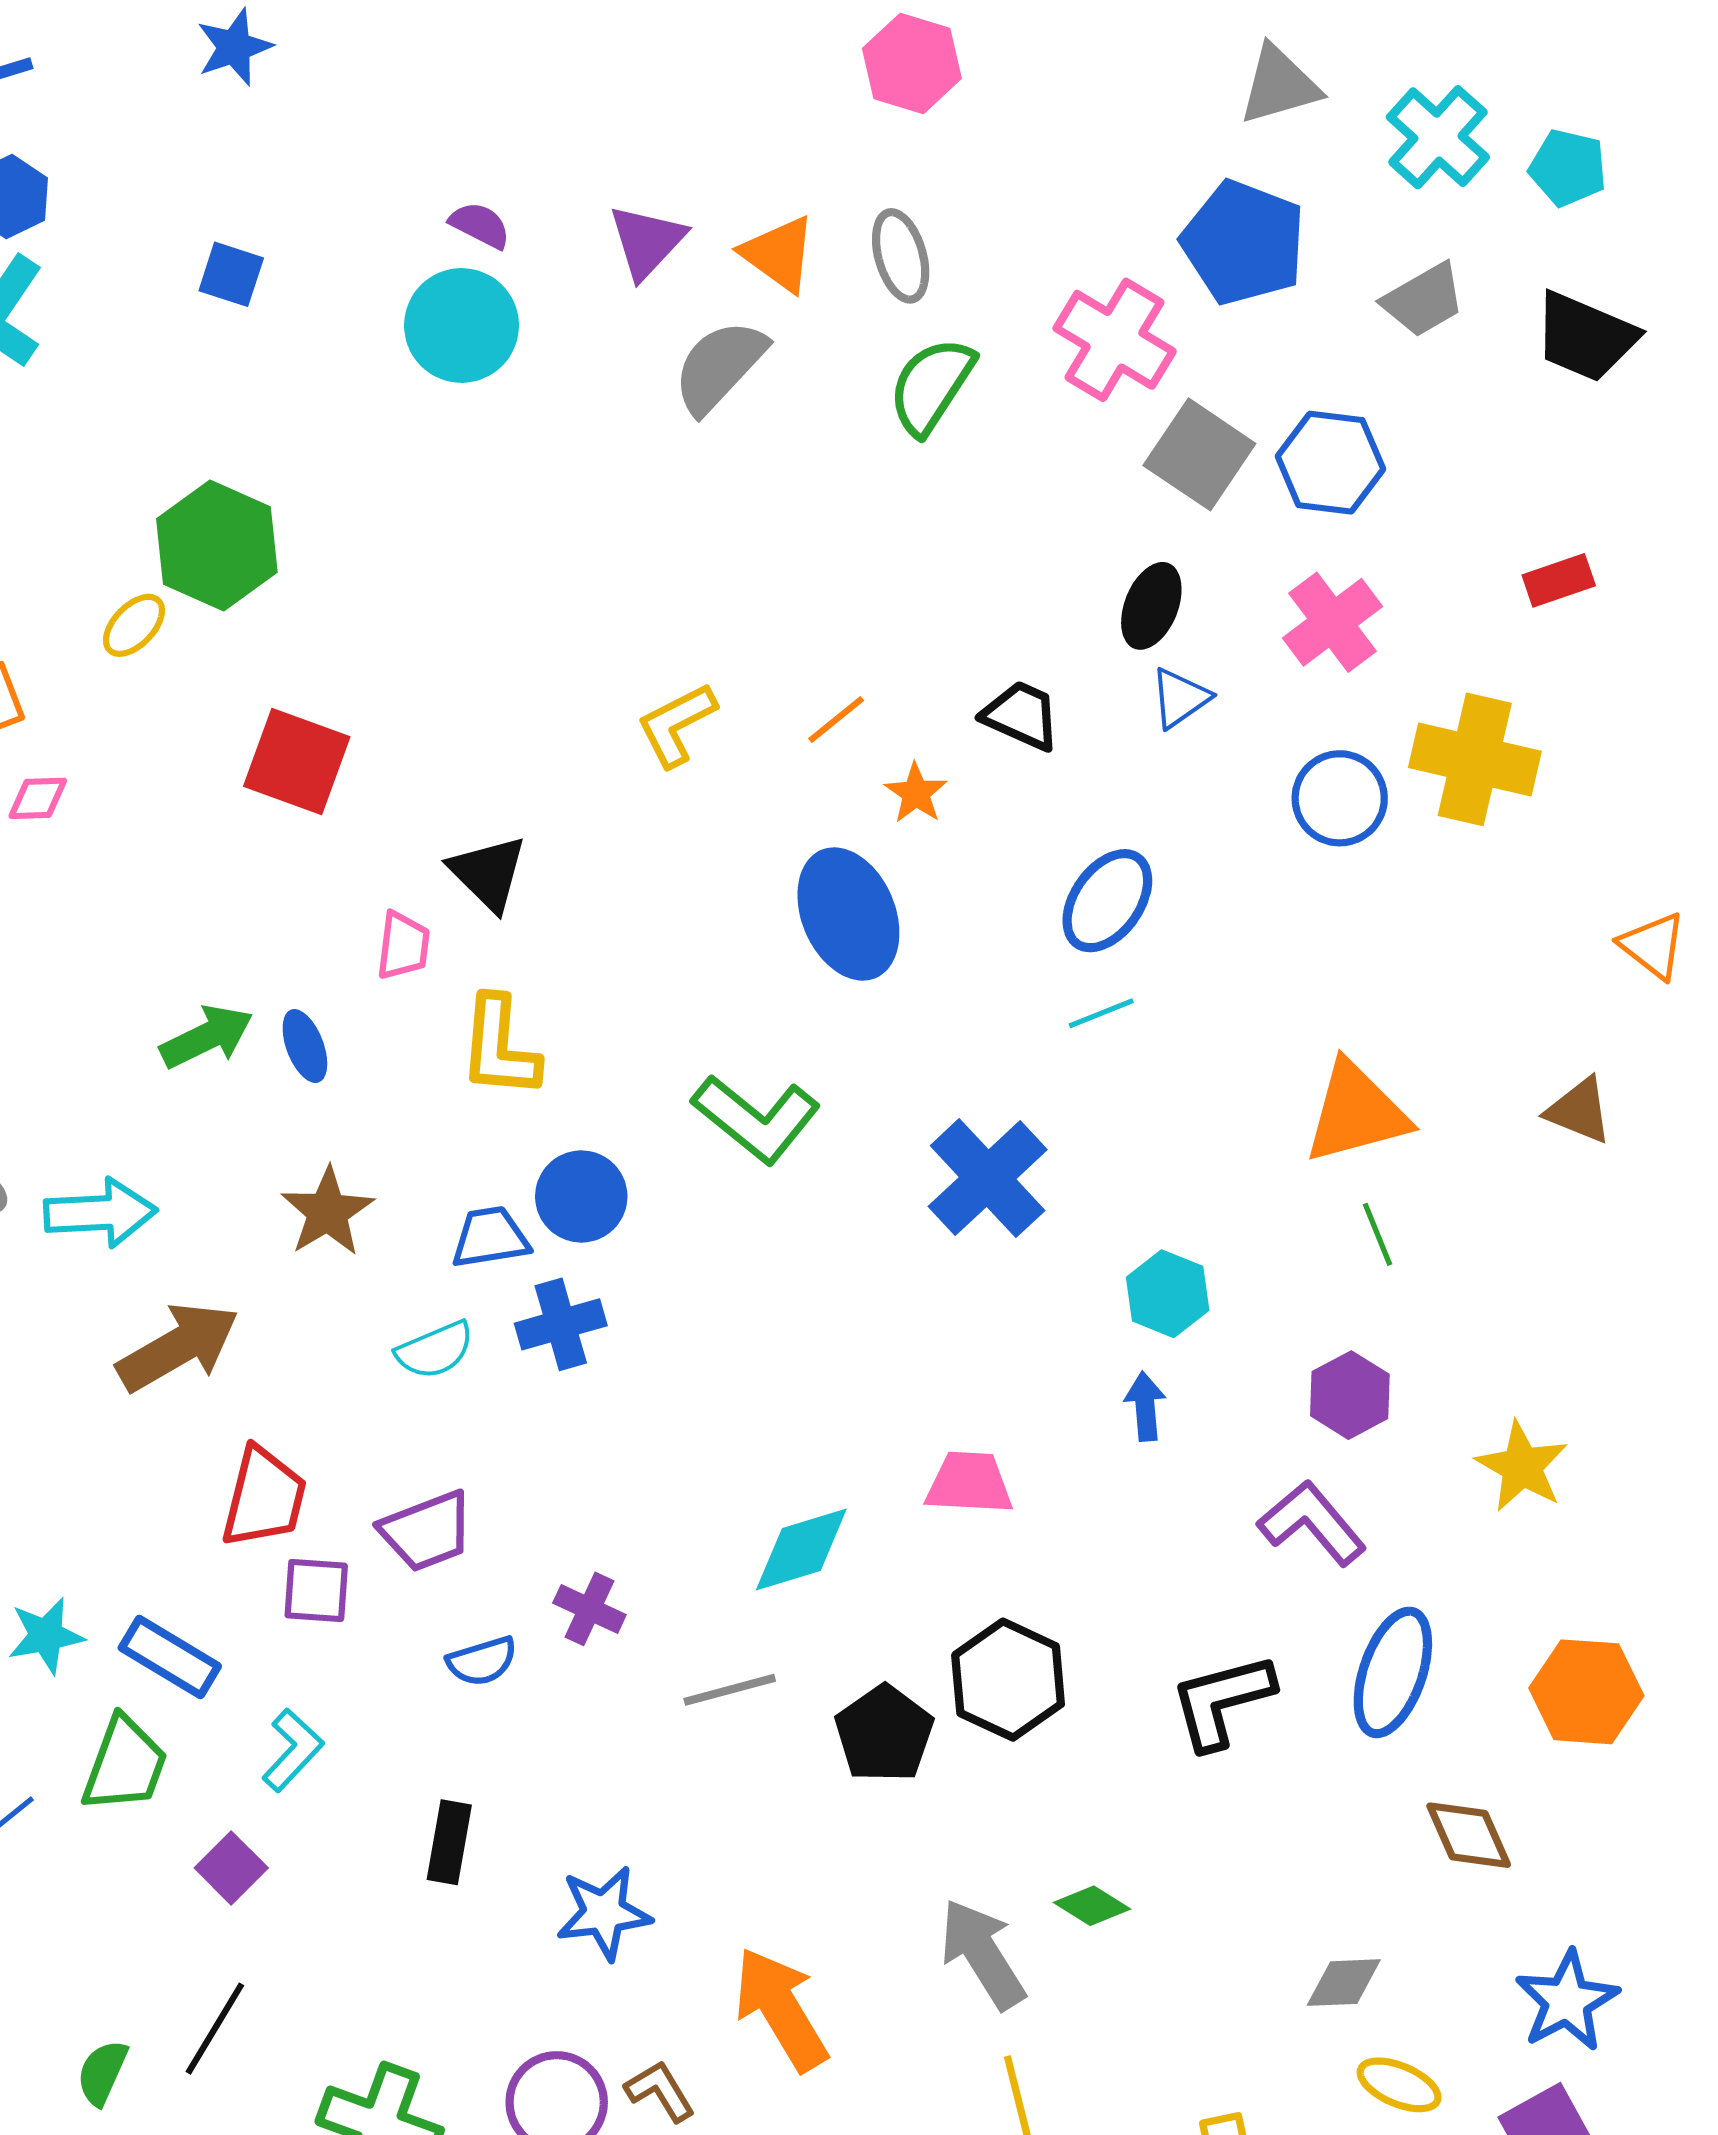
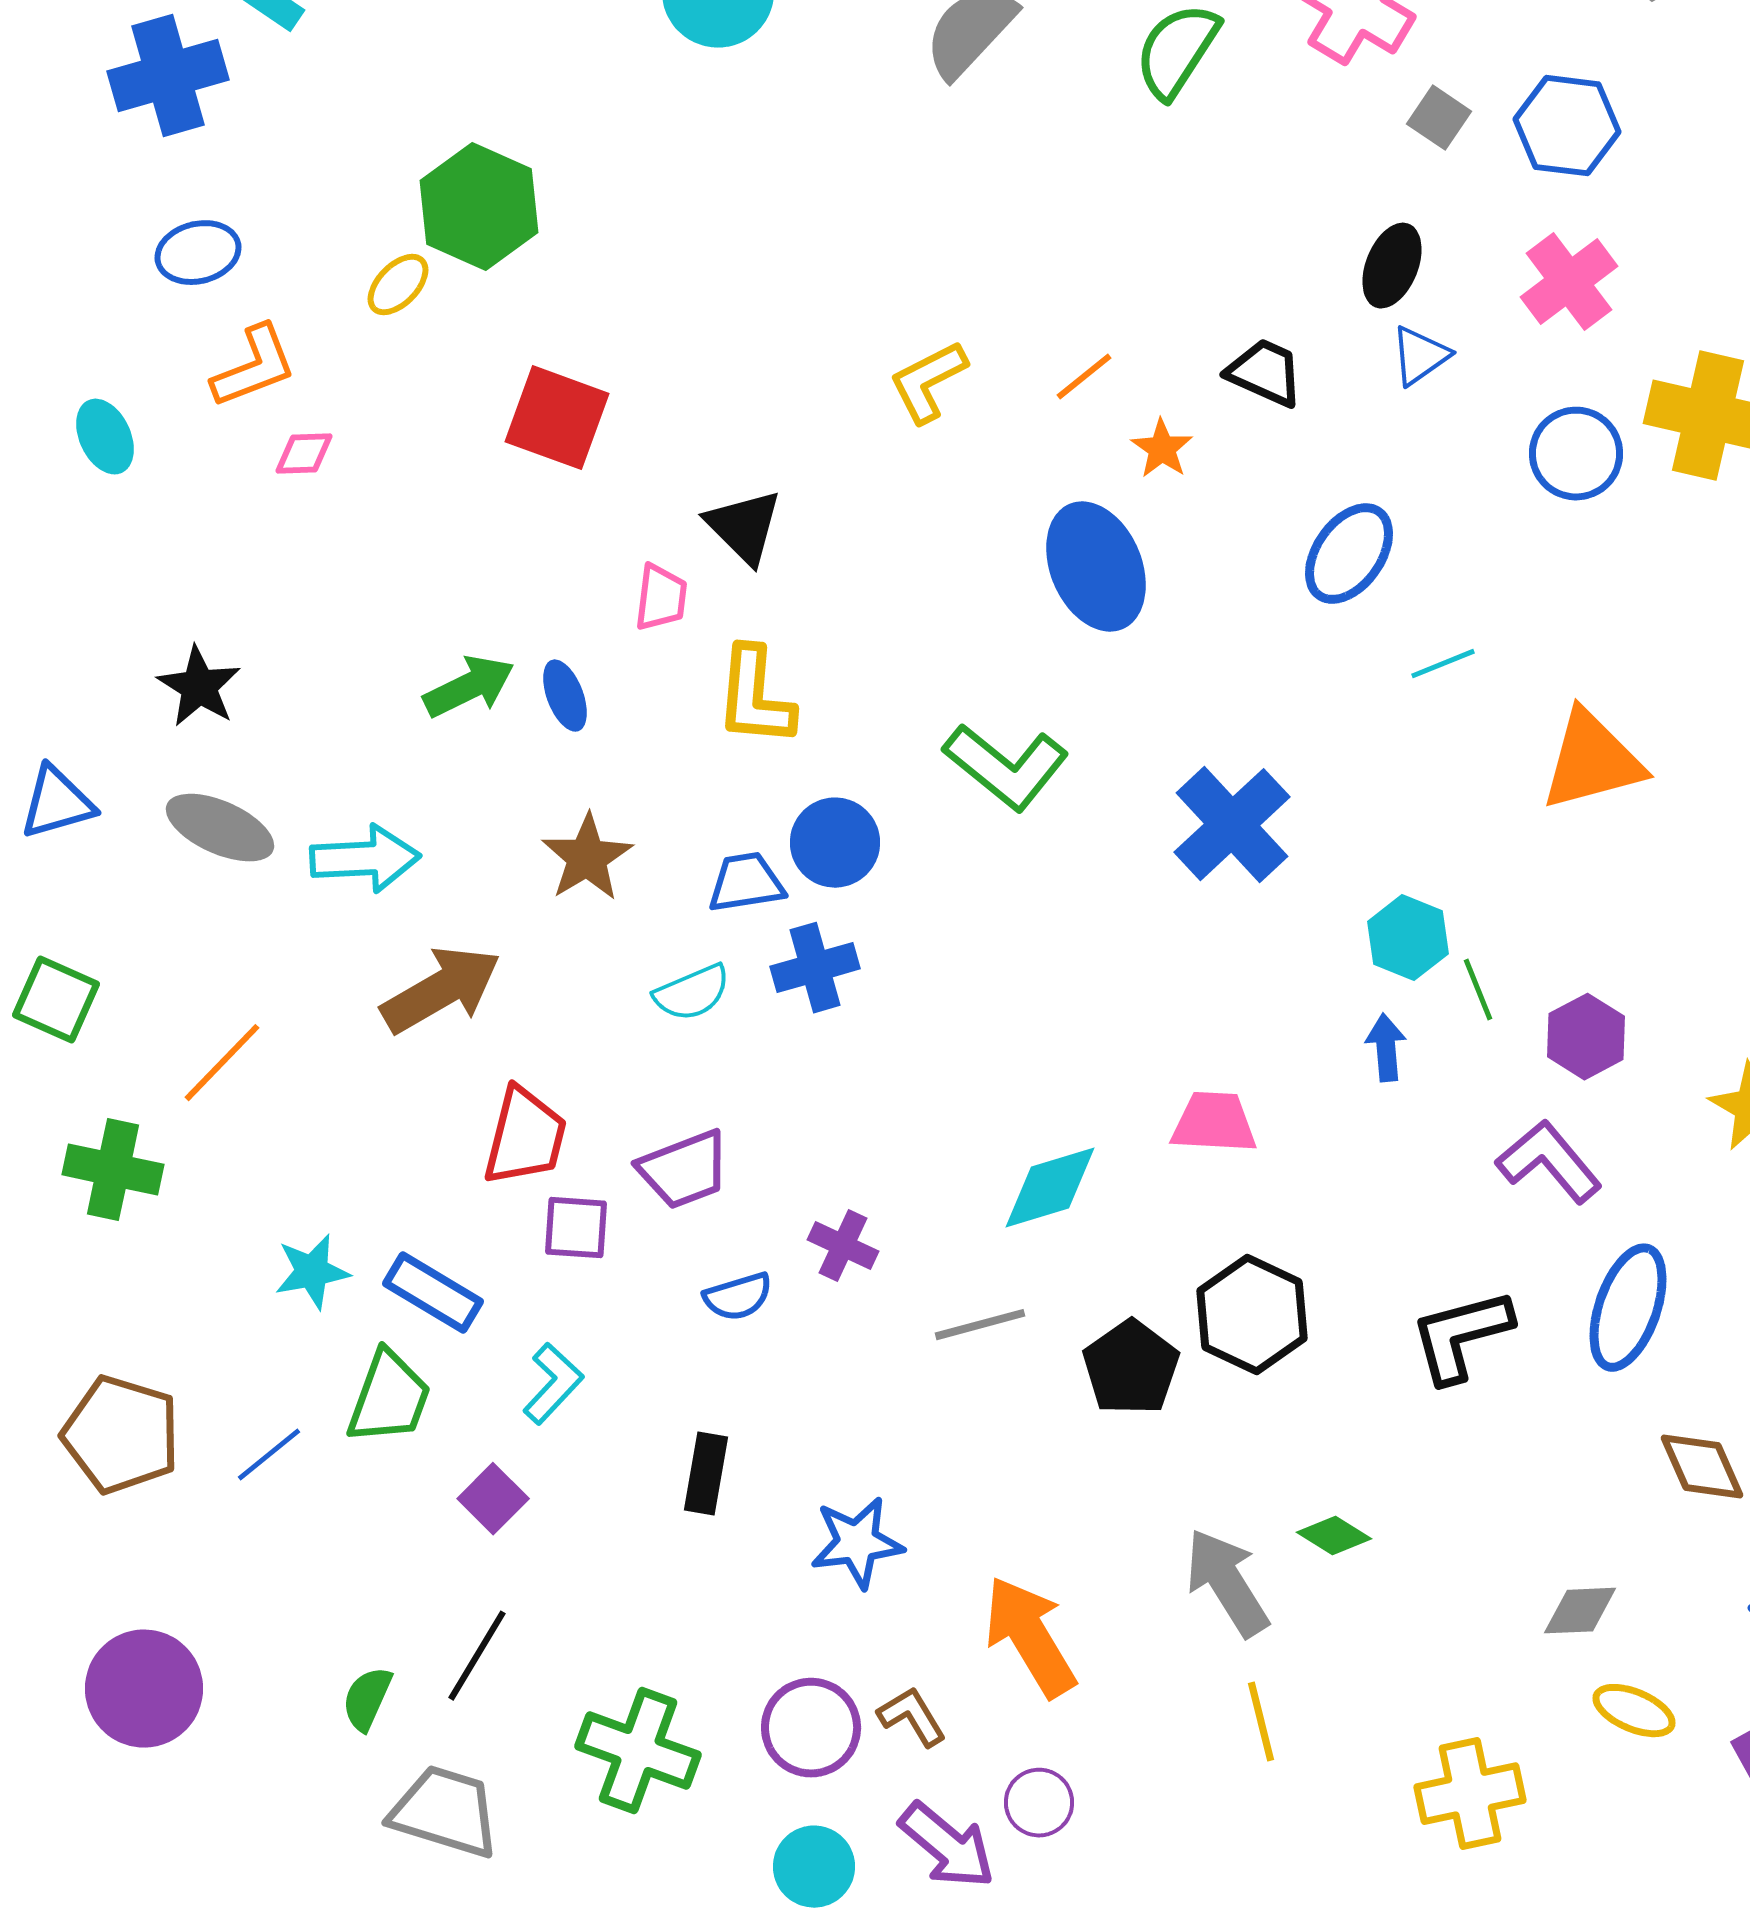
gray square: (1199, 454) -> (1439, 118), size x0.6
cyan line: (1101, 1013) -> (1443, 664), moved
green line: (1378, 1234) -> (1478, 990), moved

